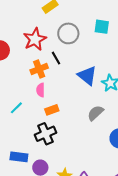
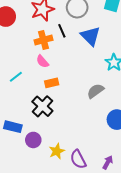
blue triangle: (87, 76) -> (90, 36), moved
pink semicircle: (41, 90) -> (42, 61), turned -48
black cross: (46, 134) -> (42, 106), turned -30

